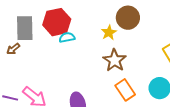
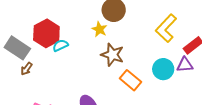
gray rectangle: (25, 28) -> (17, 48), turned -40
brown arrow: (13, 49) -> (27, 69), moved

